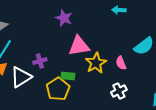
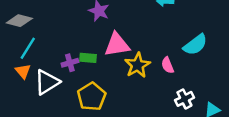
green rectangle: (68, 76) -> (88, 58), moved
white cross: (119, 91) -> (184, 99), moved

